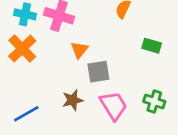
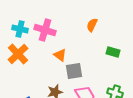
orange triangle: (79, 50) -> (60, 55), turned -32

